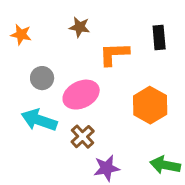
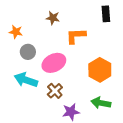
orange star: (21, 35) -> (16, 32), moved
black rectangle: (159, 38) -> (106, 14), moved
green arrow: (165, 165) -> (101, 103), moved

